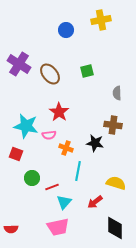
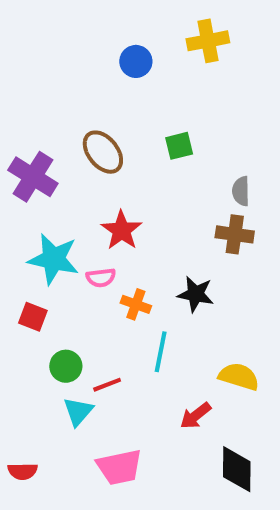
purple cross: (19, 64) -> (33, 177), moved
brown cross: (113, 125) -> (235, 234), moved
cyan triangle: (64, 202) -> (78, 412), moved

